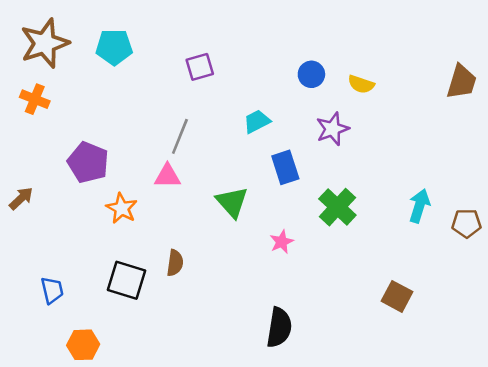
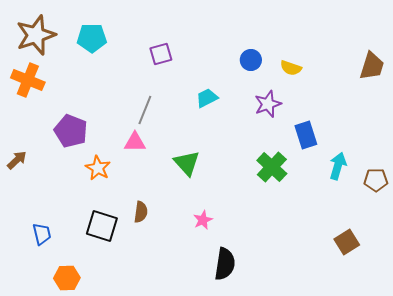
orange cross: (35, 99) -> (28, 80), size x1.4
blue rectangle: (285, 167) -> (306, 135), moved
pink star: (282, 242) -> (203, 220), moved
brown square: (397, 296) -> (347, 242), moved, turned 30

